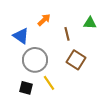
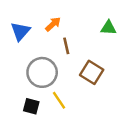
brown line: (67, 34) -> (66, 46), moved
blue triangle: (21, 36) -> (20, 31), moved, turned 36

